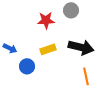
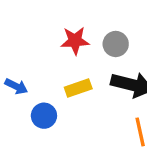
gray circle: (71, 10) -> (116, 44), moved

